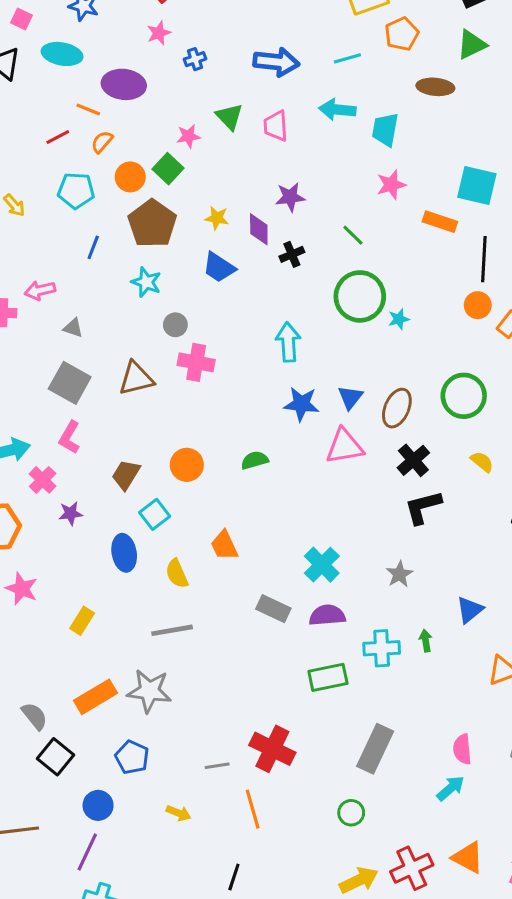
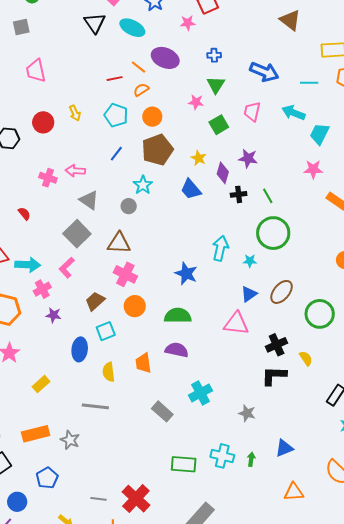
pink star: (159, 33) -> (188, 23), moved
green triangle: (229, 117) -> (216, 85), moved
green square: (168, 169) -> (219, 125), moved
green line: (353, 235) -> (268, 196), moved
cyan star: (399, 319) -> (250, 261), moved
gray circle: (175, 325) -> (129, 206), moved
gray triangle: (73, 328) -> (89, 200), size x1.5
pink cross: (196, 362) -> (125, 274), moved
blue star: (301, 404) -> (186, 273), moved
brown ellipse: (397, 408) -> (282, 292), moved
green semicircle: (255, 460) -> (178, 316), size x1.5
yellow semicircle: (482, 462) -> (306, 358), moved
gray star: (399, 574) -> (247, 413), turned 30
purple semicircle: (327, 615) -> (177, 350), moved
gray star: (149, 691) -> (70, 440), size x0.7

